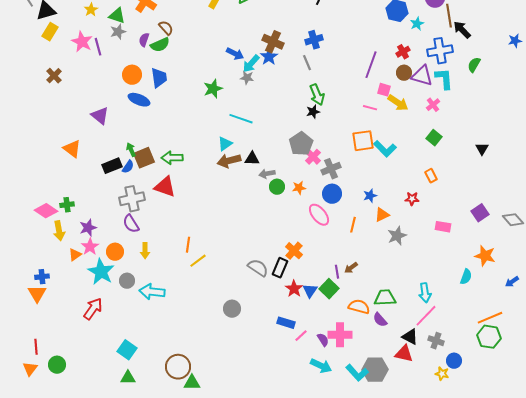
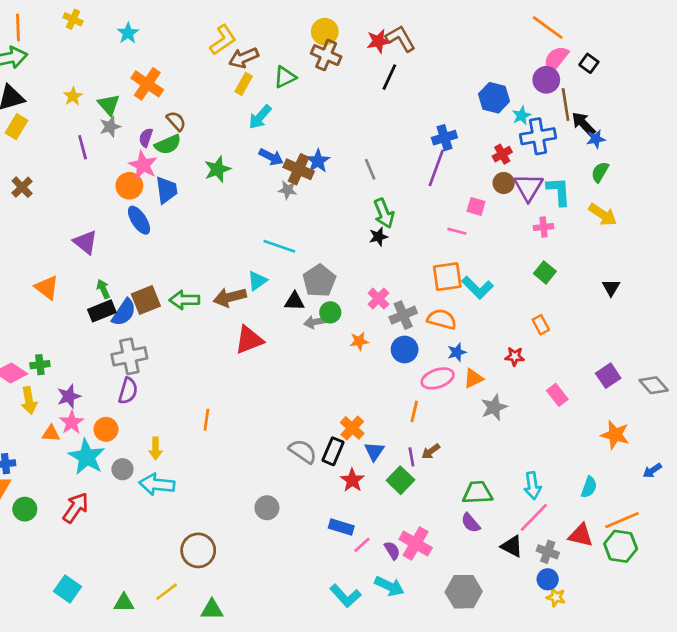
green triangle: (117, 16) -> (109, 105), turned 30
blue cross: (314, 40) -> (444, 138), moved
blue star: (515, 41) -> (596, 139), moved
pink star: (82, 42) -> (143, 165), moved
brown cross: (273, 42) -> (299, 169), moved
blue cross: (440, 51) -> (538, 136), moved
cyan arrow: (251, 64) -> (260, 117), moved
purple line: (371, 65) -> (436, 168), moved
purple triangle: (422, 76) -> (528, 187), turned 45
green star: (213, 89) -> (217, 169), moved
blue ellipse: (139, 100) -> (139, 220), turned 35
yellow arrow: (398, 103) -> (603, 215), moved
pink cross: (433, 105) -> (544, 227), turned 32
gray pentagon: (301, 144) -> (319, 281), moved
green arrow: (131, 150) -> (103, 289), moved
brown arrow: (229, 161) -> (230, 297), moved
blue semicircle: (128, 167) -> (124, 312), size x1.5
red triangle: (165, 187) -> (249, 340), moved, turned -40
green circle: (277, 187) -> (330, 312), moved
pink ellipse: (319, 215) -> (438, 378), moved, turned -70
purple semicircle: (131, 224) -> (128, 391), turned -132
orange line: (353, 225) -> (414, 411), moved
pink rectangle: (443, 227) -> (557, 395), turned 42
yellow arrow: (145, 251) -> (156, 449), moved
orange triangle: (75, 255) -> (51, 433), turned 40
yellow line: (198, 261) -> (167, 592), moved
cyan semicircle: (466, 277) -> (589, 487), moved
blue triangle: (310, 291) -> (374, 451), moved
orange semicircle: (359, 307) -> (442, 319), moved
pink cross: (340, 335) -> (416, 544), turned 30
cyan square: (127, 350) -> (67, 589), moved
red triangle: (404, 354) -> (581, 535), moved
blue circle: (454, 361) -> (548, 579), moved
green circle: (57, 365) -> (25, 509), moved
brown circle: (178, 367) -> (198, 550), moved
cyan L-shape: (357, 373) -> (345, 596), moved

